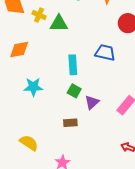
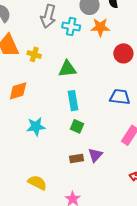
green triangle: (59, 23) -> (67, 69), moved
blue trapezoid: (105, 53) -> (120, 97), moved
purple triangle: (92, 102) -> (95, 155), moved

